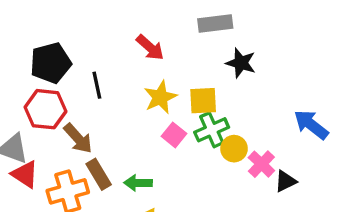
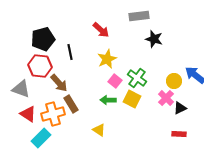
yellow square: (203, 101) -> (132, 99), moved, turned 30
green cross: (212, 130) -> (137, 78), turned -30
yellow circle: (234, 149) -> (174, 81), moved
red triangle: (25, 174) -> (28, 114), moved
green arrow: (138, 183) -> (108, 100), moved

